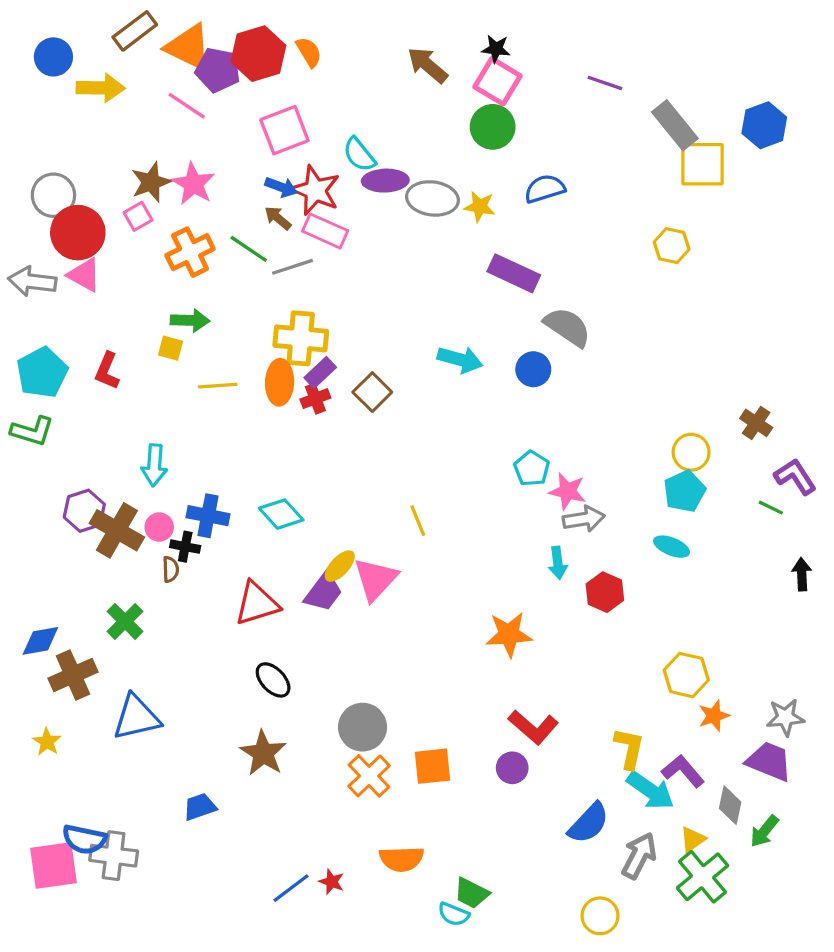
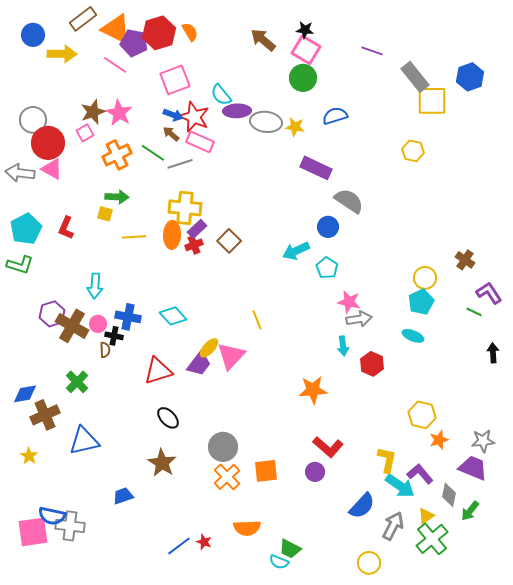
cyan arrow: (460, 359) -> (296, 251), moved, turned 140
cyan pentagon: (532, 468) -> (327, 268), moved

